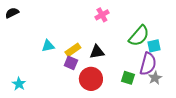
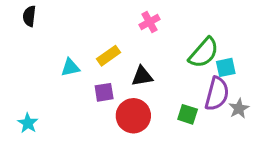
black semicircle: (12, 13) -> (29, 16), moved, turned -56
yellow rectangle: (73, 50) -> (108, 56), moved
purple square: (71, 63) -> (104, 92), turned -32
gray star: (155, 78) -> (239, 108), moved

